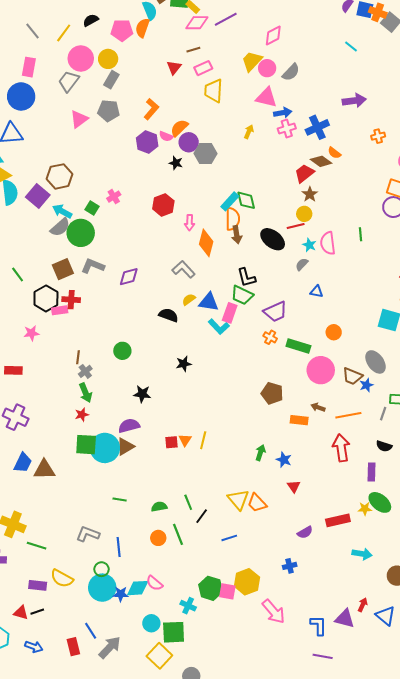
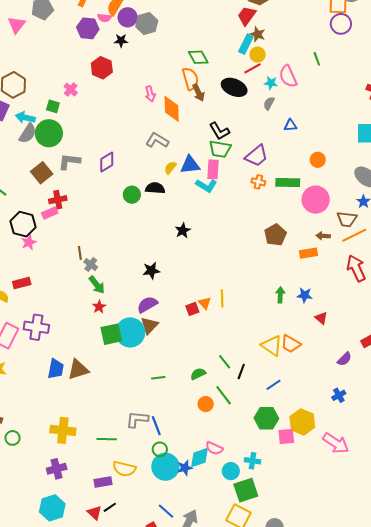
cyan rectangle: (230, 201) -> (246, 44), moved
red hexagon: (163, 205) -> (102, 68), moved
black hexagon: (46, 298) -> (23, 224), moved
green circle: (122, 351) -> (132, 195), moved
brown trapezoid: (352, 376) -> (347, 219), moved
brown pentagon: (272, 393) -> (275, 235), turned -30
green line: (37, 546) -> (107, 439), moved
blue line: (119, 547) -> (156, 426), moved
green hexagon: (211, 588) -> (266, 418), moved
red triangle: (21, 613) -> (94, 513), turned 42
cyan circle: (151, 623) -> (231, 471), moved

